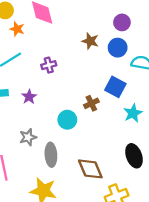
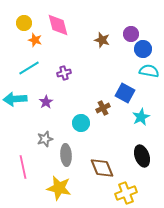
brown star: (90, 41) -> (102, 40), moved
blue circle: (118, 48) -> (143, 49), moved

